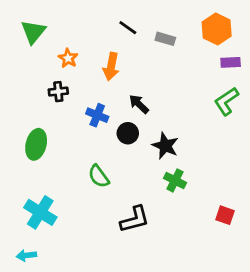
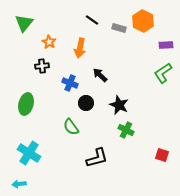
orange hexagon: (217, 29) -> (143, 21), moved
black circle: (128, 133) -> (86, 103), moved

